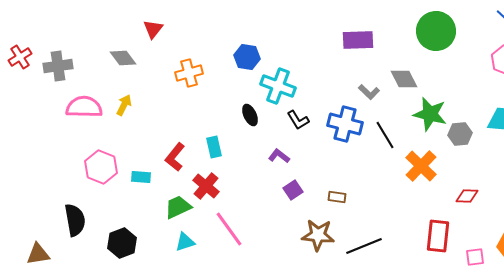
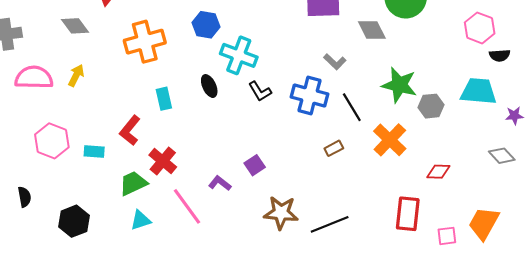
orange cross: (189, 73) -> (145, 42), size x1.4
gray diamond: (404, 79) -> (372, 30), moved
cyan rectangle: (214, 147) -> (164, 99), moved
purple L-shape: (279, 156) -> (220, 183), moved
brown rectangle: (337, 197) -> (334, 148), moved, turned -36
black semicircle: (75, 220) -> (24, 197), size x0.6

